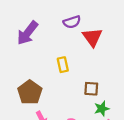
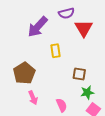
purple arrow: (27, 33) -> (38, 27), moved

